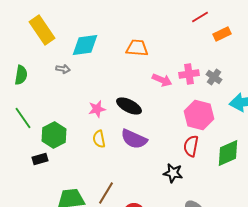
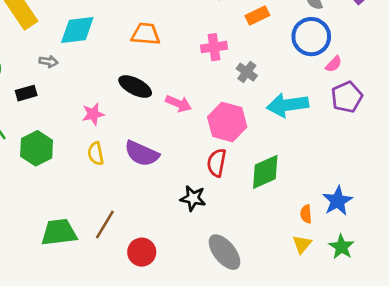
pink cross: (189, 74) -> (214, 47), moved
pink arrow: (162, 80) -> (179, 104), moved
black ellipse: (129, 106) -> (135, 87), moved
black rectangle: (40, 159) -> (26, 93), moved

